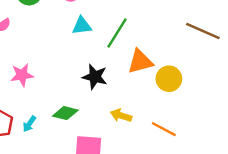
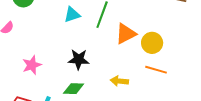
black star: (95, 77) -> (79, 59), moved
orange line: (164, 129) -> (156, 70), moved

